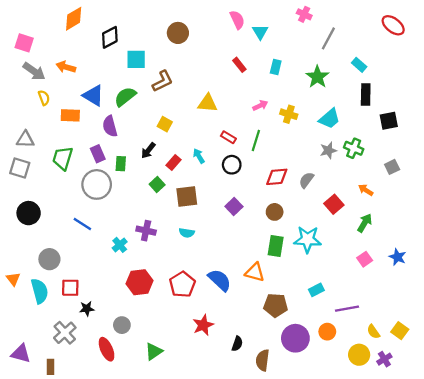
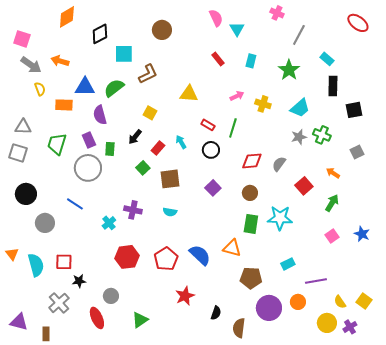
blue triangle: (93, 96) -> (85, 87), turned -30
gray circle: (49, 259) -> (45, 223), moved

